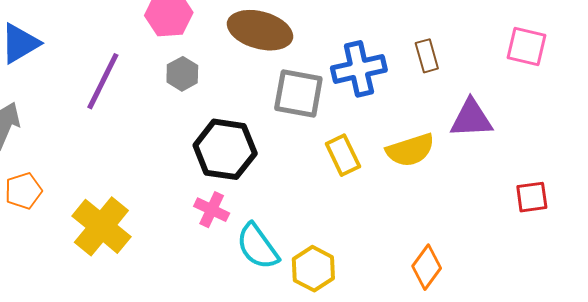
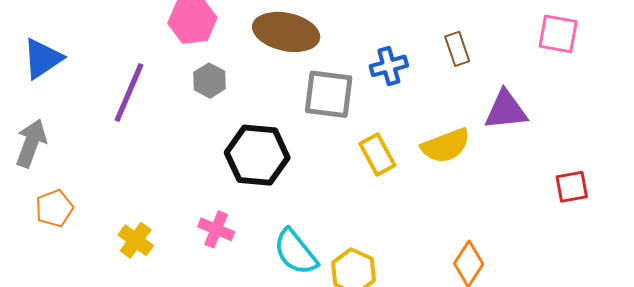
blue cross: (359, 69) -> (389, 66), size x0.7
pink cross: (212, 210) -> (216, 229), moved
yellow cross: (101, 226) -> (136, 240), size x0.6

